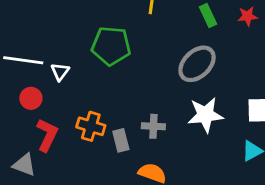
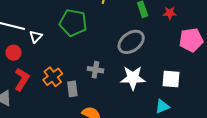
orange cross: (91, 126) -> (53, 77), turned 30
gray cross: (153, 126) -> (95, 70), moved

